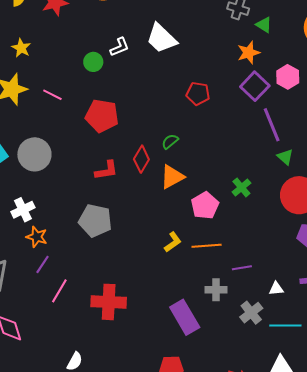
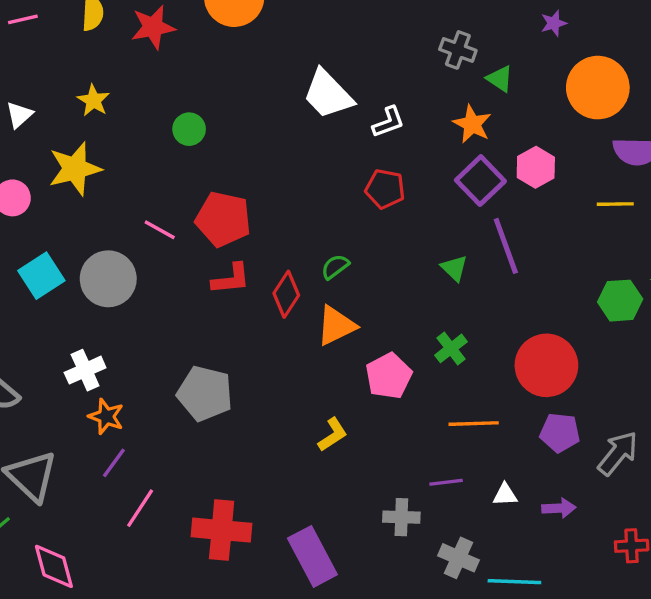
white L-shape: (120, 47) -> (388, 122), moved
orange star: (249, 53) -> (472, 124), turned -30
green circle: (93, 62) -> (189, 129), moved
pink line: (52, 95) -> (160, 230), moved
green triangle: (285, 157) -> (454, 268), moved
red L-shape: (106, 170) -> (231, 279), moved
orange line: (207, 246) -> (474, 424), moved
white triangle: (276, 289) -> (505, 495), moved
gray cross: (251, 313) -> (459, 558), turned -30
purple rectangle: (185, 317) -> (312, 556), moved

